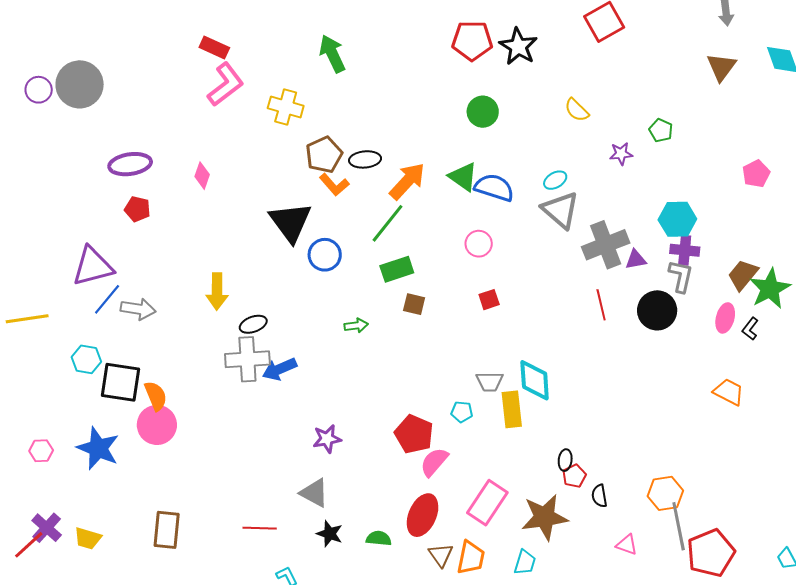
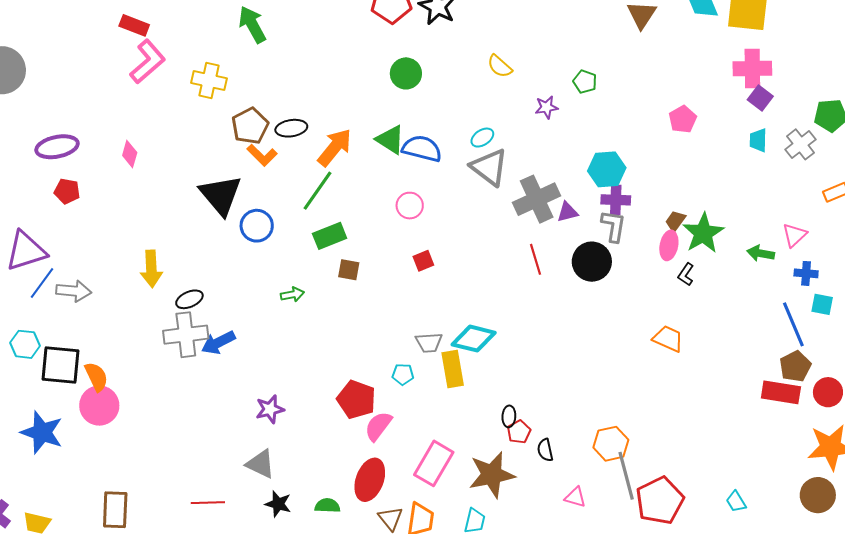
brown trapezoid: (743, 275) -> (675, 221), size x0.7
pink ellipse: (725, 318) -> (669, 245), moved
cyan diamond: (535, 380) -> (474, 339), turned -69

